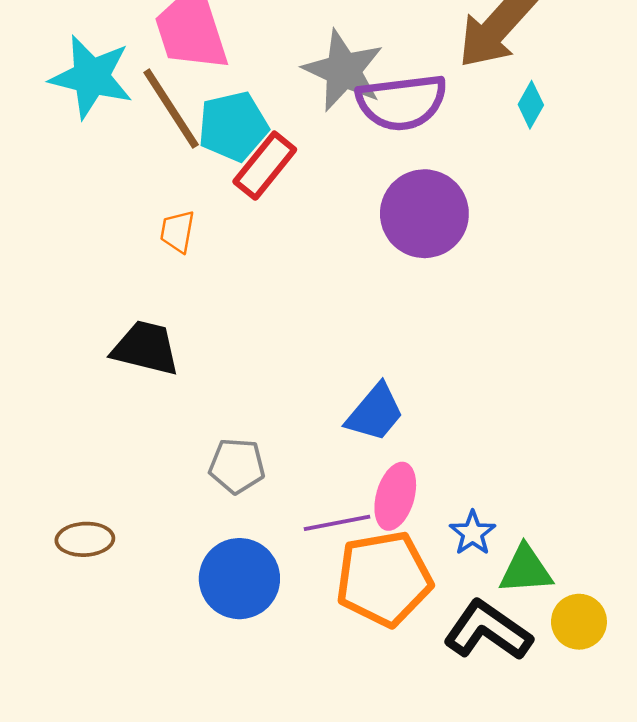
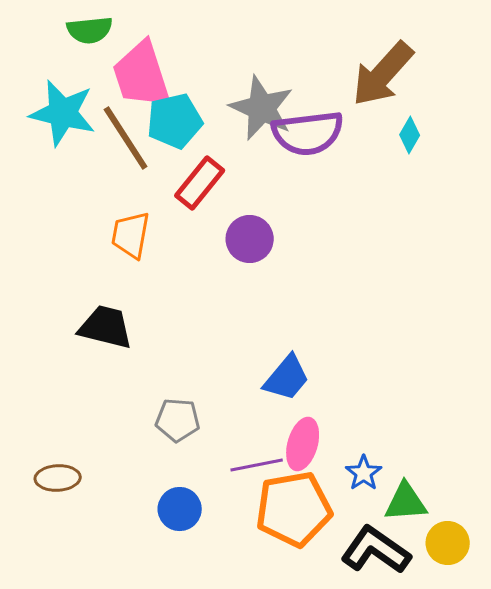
cyan pentagon: (233, 126) -> (175, 121), moved
purple circle: (424, 214) -> (250, 239), moved, size x0.7
orange trapezoid: (177, 231) -> (131, 235), size x1.4
blue circle: (239, 579) -> (180, 509), size x0.7

